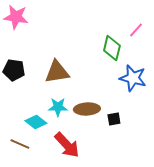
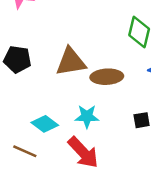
cyan star: (58, 107) -> (87, 116), moved
brown ellipse: (87, 109) -> (107, 77), moved

